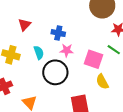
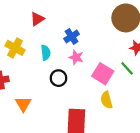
blue cross: (58, 33) -> (72, 36), turned 32
black circle: (55, 72) -> (58, 78), size x0.6

